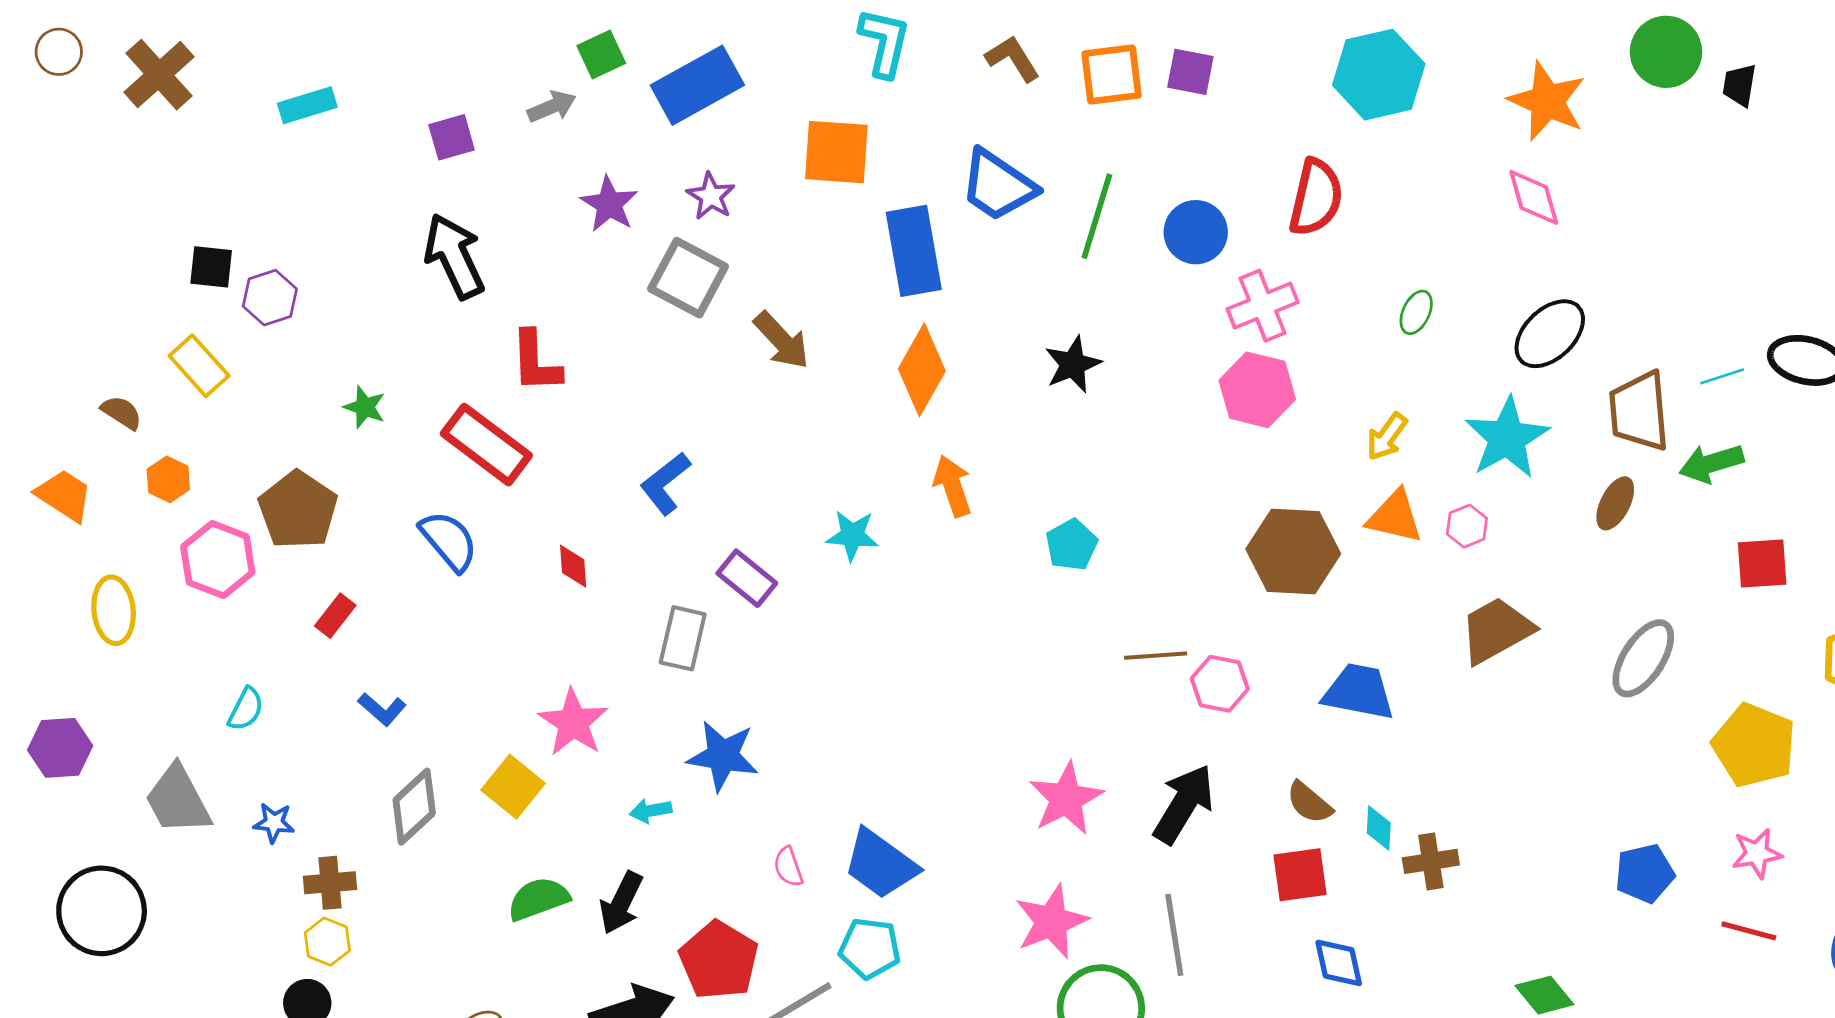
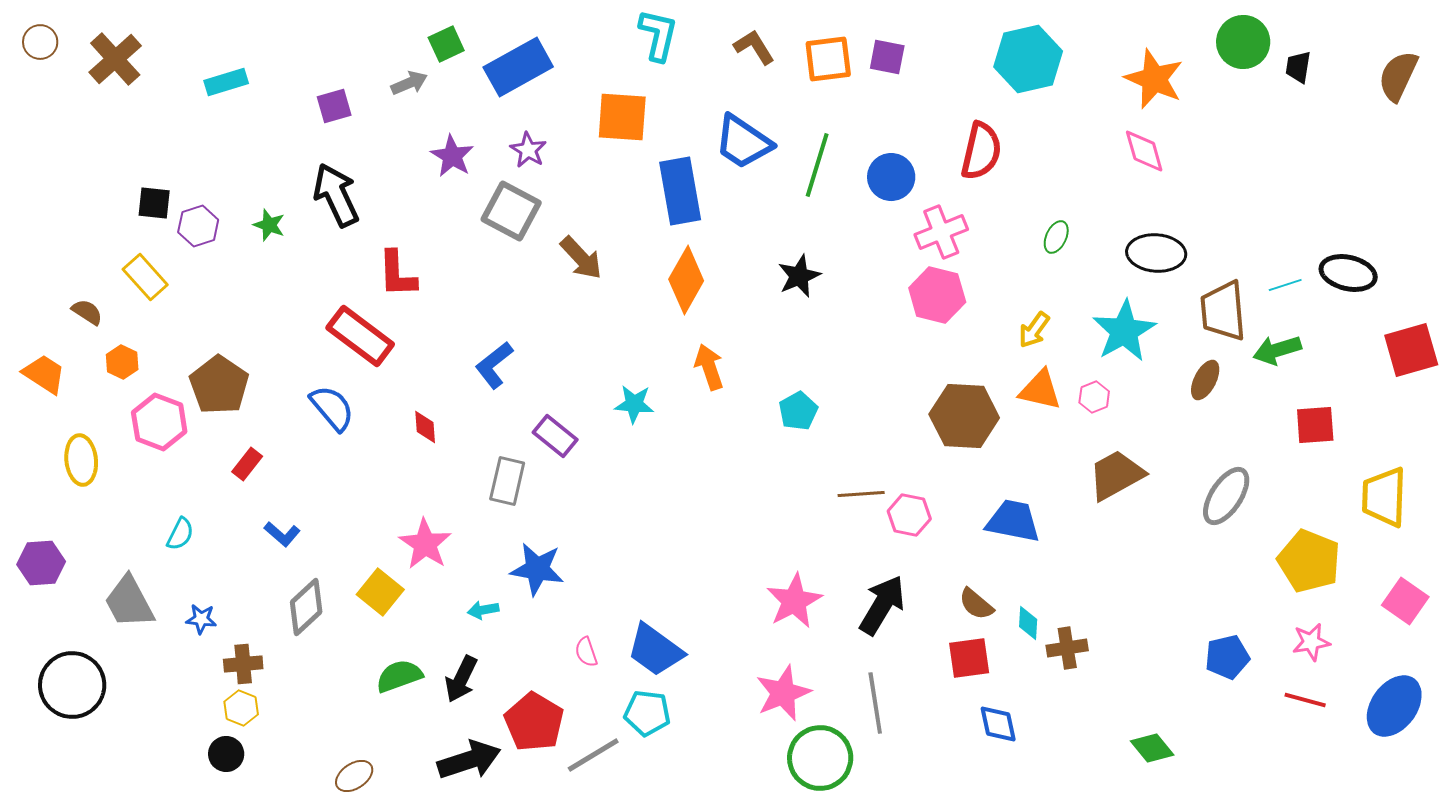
black ellipse: (1550, 334) -> (1156, 253), turned 48
green star: (365, 407) -> (269, 225), moved

